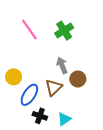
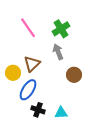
gray arrow: (62, 65) -> (58, 52), moved
brown triangle: (54, 87) -> (32, 64), moved
cyan triangle: (64, 119) -> (61, 113), turned 32

